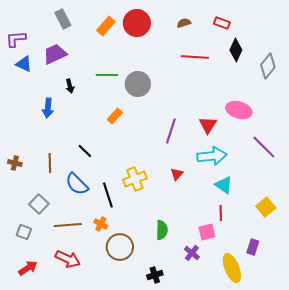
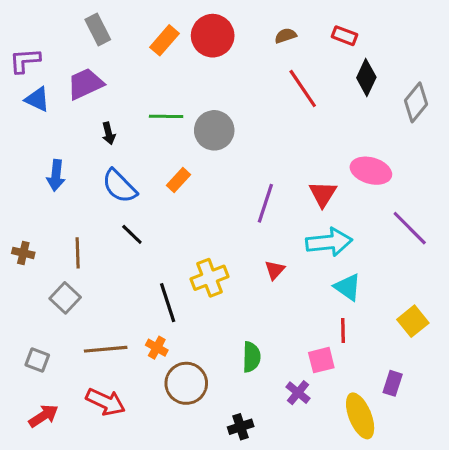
red line: (195, 57) -> (303, 88), turned 52
blue arrow: (48, 108) -> (56, 175), moved
blue semicircle: (77, 184) -> (120, 186), moved
gray square: (39, 204) -> (65, 298), moved

